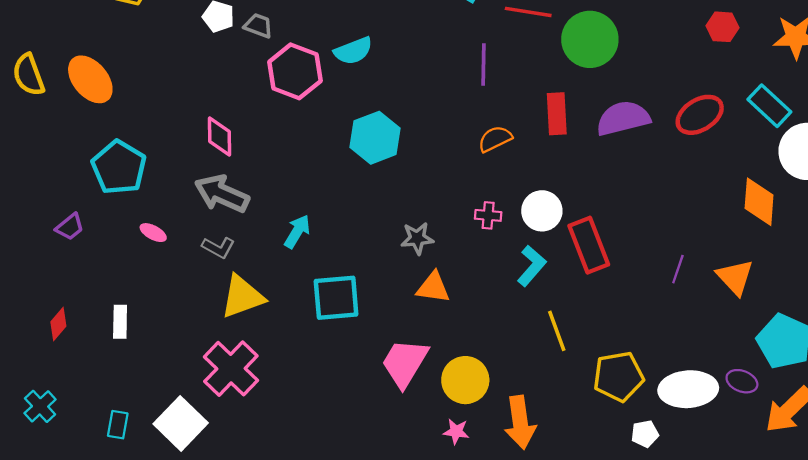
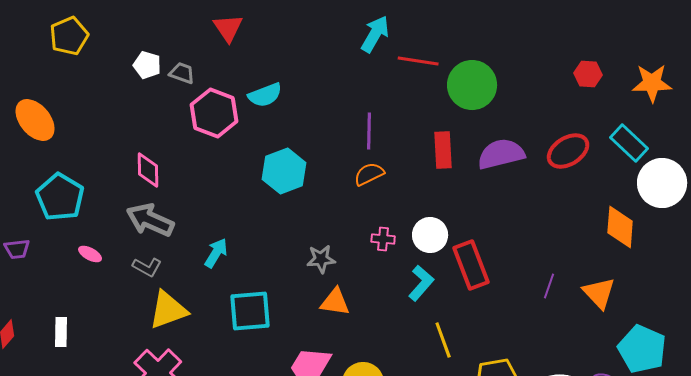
purple line: (484, 65) -> (369, 131), moved
orange semicircle: (495, 139) -> (369, 174), moved
purple trapezoid: (70, 227) -> (17, 249), turned 32

